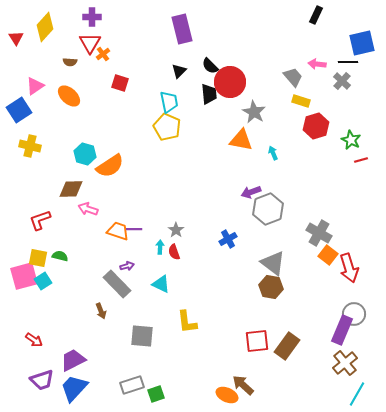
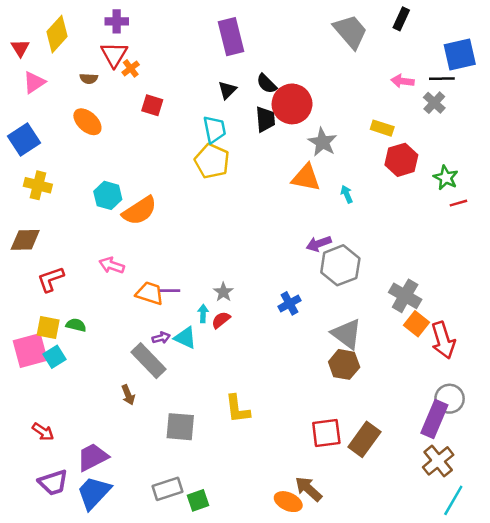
gray trapezoid: (293, 77) -> (350, 32), moved, size x1.4
pink triangle: (35, 86) -> (34, 82), moved
brown diamond: (71, 189) -> (25, 240), moved
red semicircle: (174, 252) -> (221, 320), turned 70
cyan triangle: (161, 284) -> (185, 338), moved

